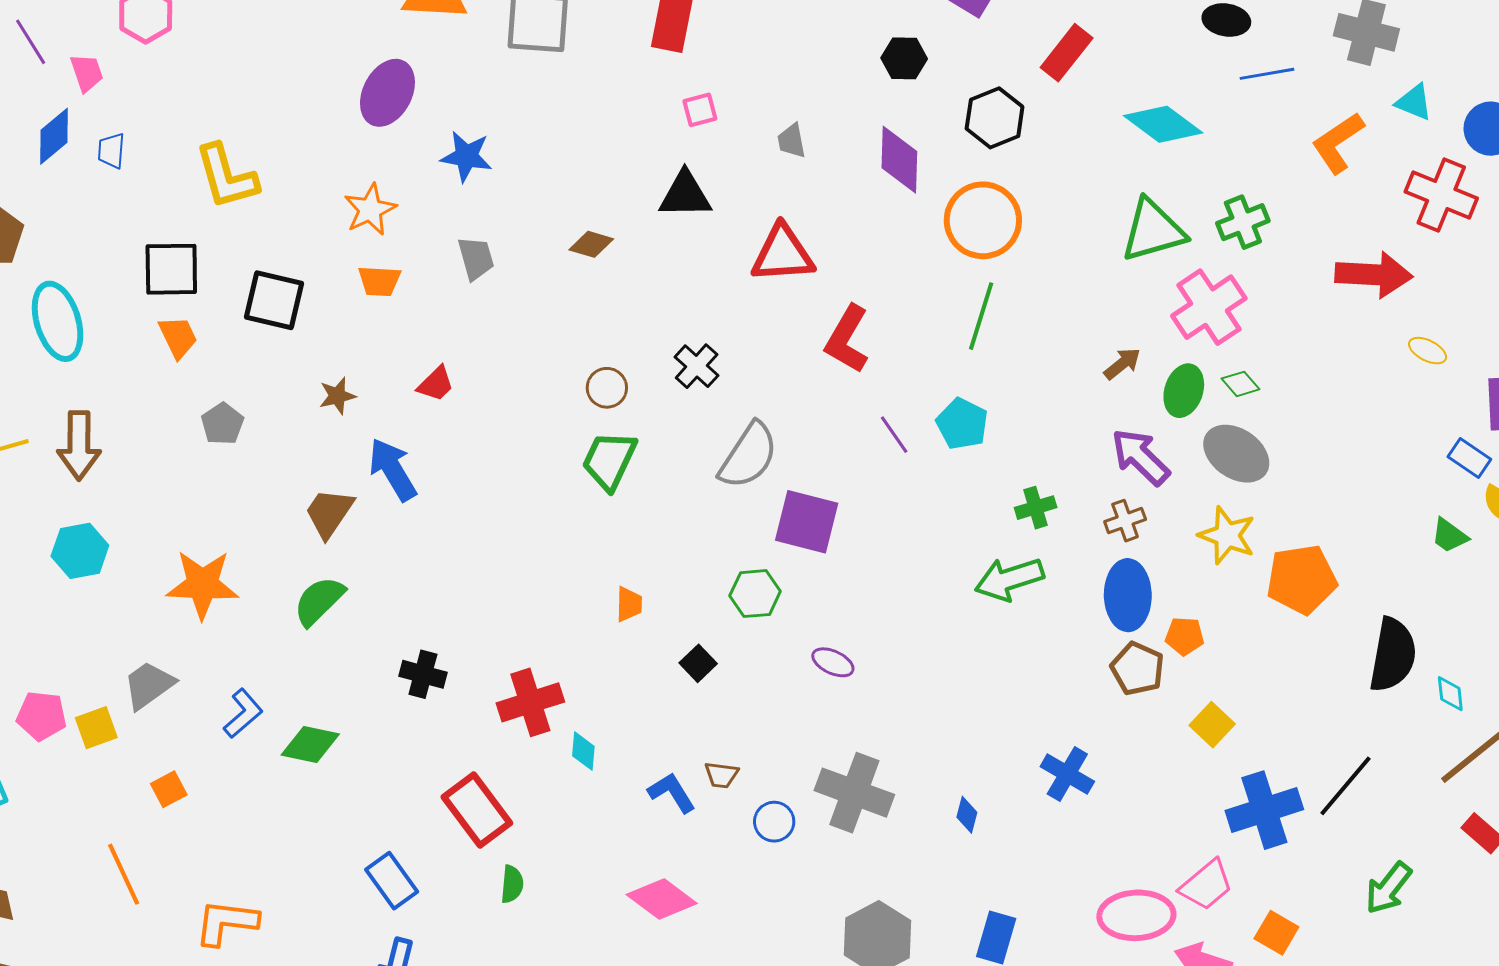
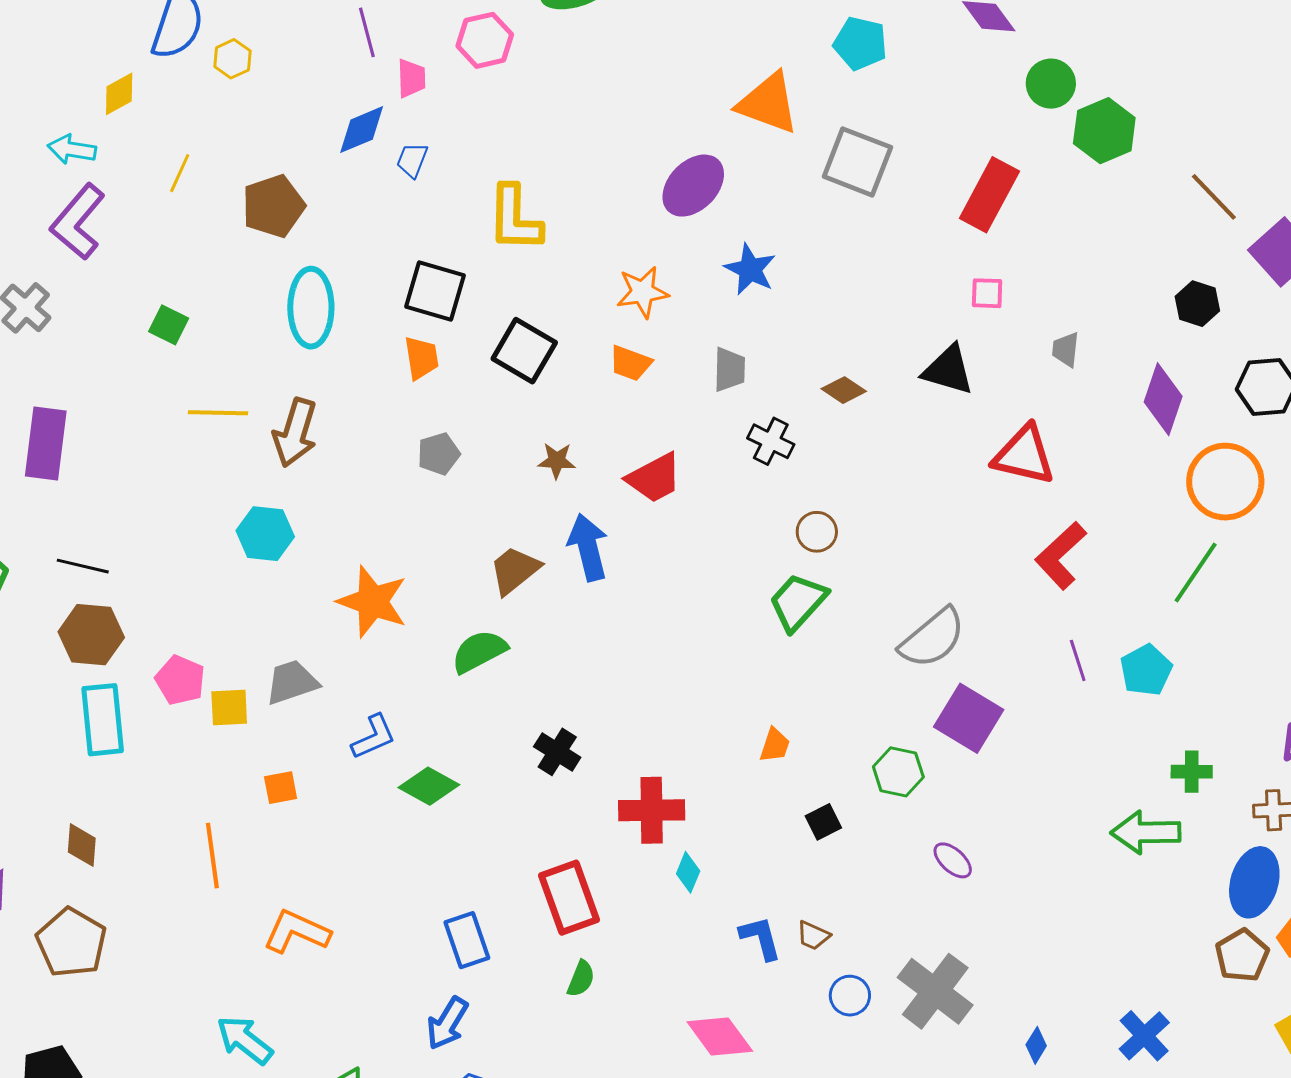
black cross: (697, 366) -> (771, 441), moved, turned -33
red trapezoid: (436, 384) -> (654, 478), size x1.5

